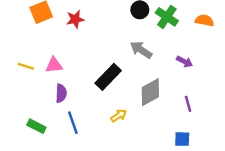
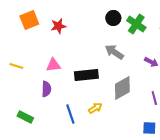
pink triangle: (54, 65) -> (53, 65), moved
black rectangle: (108, 77) -> (86, 75), turned 40
blue line: (73, 123) -> (70, 114), moved

